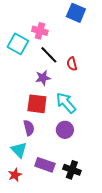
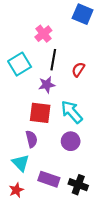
pink cross: (40, 31) -> (43, 34), turned 35
cyan square: (18, 44) -> (20, 64), moved, turned 30
black line: (49, 55) -> (53, 60), turned 54
red semicircle: (72, 64) -> (78, 70), turned 48

